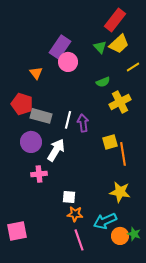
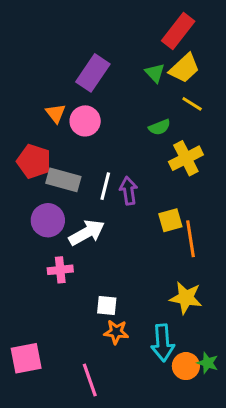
pink circle: (68, 62) -> (85, 121), moved
yellow line: (133, 67) -> (192, 104), moved, turned 64
white arrow: (56, 150) -> (87, 233), turned 30
cyan arrow: (105, 221) -> (163, 343), turned -70
pink line: (79, 240) -> (90, 380), moved

